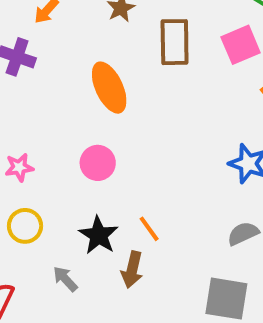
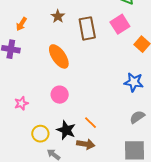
yellow circle: (25, 226) -> (40, 134), moved
brown arrow: (132, 270) -> (86, 144), turned -84

